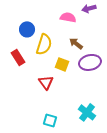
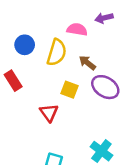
yellow semicircle: (44, 44) -> (57, 52), moved
purple ellipse: (90, 62) -> (105, 87), turned 45

